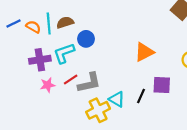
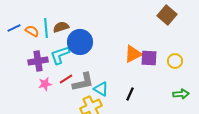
blue circle: (86, 39) -> (80, 42), size x1.6
purple square: (162, 85) -> (149, 58), moved
cyan triangle: (117, 99) -> (101, 89), moved

